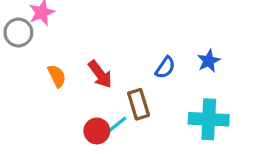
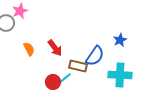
blue semicircle: (165, 68) -> (95, 56), moved, size x1.5
brown rectangle: (139, 104) -> (78, 66), turned -60

